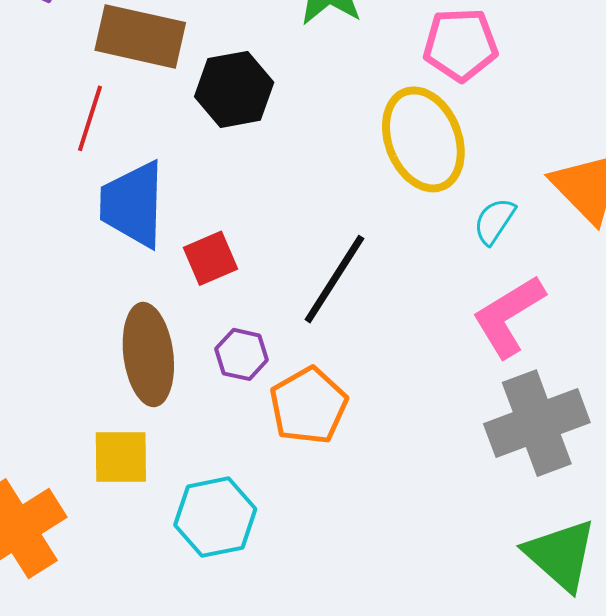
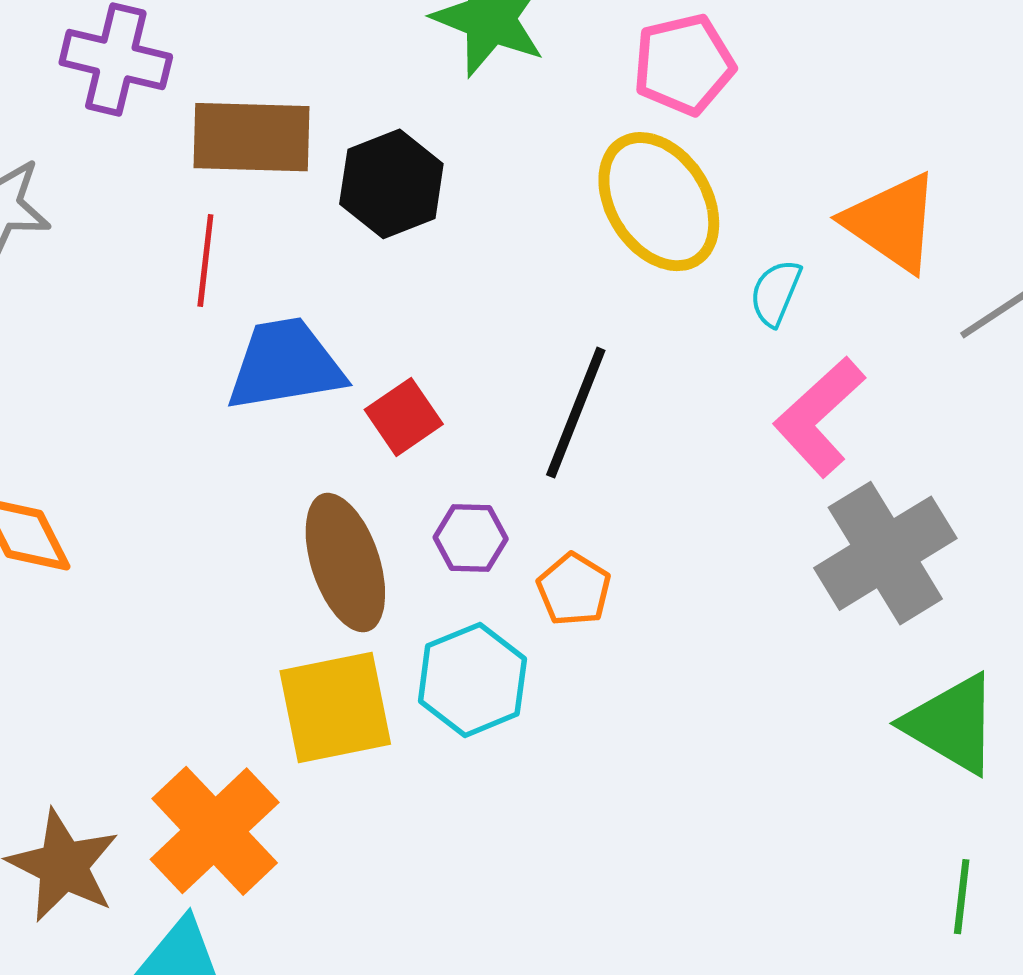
blue trapezoid: (133, 204) -> (285, 365), turned 90
orange pentagon: (308, 406) -> (574, 589), size x0.7
yellow square: (121, 457) -> (335, 707), size x1.4
cyan hexagon: (215, 517) -> (472, 680), moved

